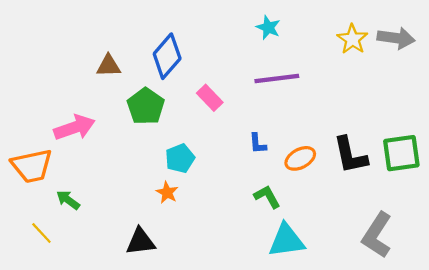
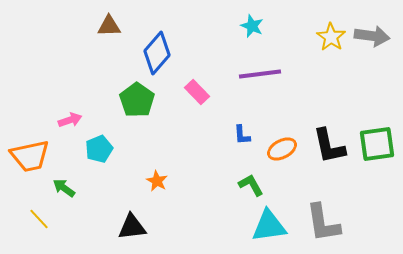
brown triangle: (109, 66) -> (109, 26), moved
pink arrow: (74, 128) -> (70, 120), size x0.6
cyan pentagon: (180, 158) -> (99, 149), moved
gray L-shape: (377, 235) -> (323, 223), moved, turned -42

